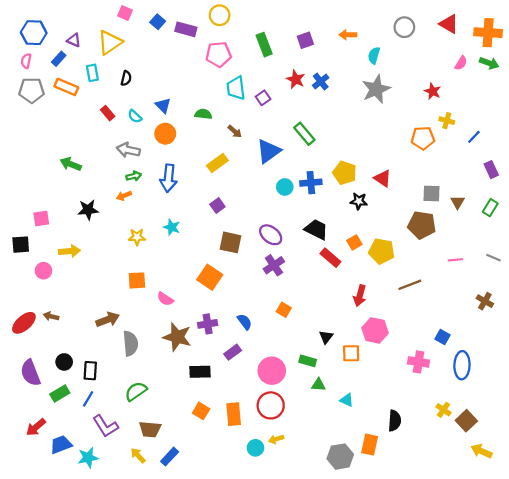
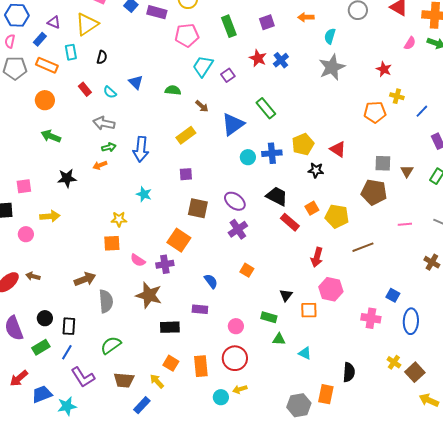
cyan trapezoid: (236, 88) -> (203, 66), turned 40
orange circle: (165, 134) -> (45, 100), moved
yellow pentagon: (345, 173) -> (303, 144), turned 30
purple square: (217, 205) -> (186, 174), turned 32
yellow star: (137, 237) -> (119, 219), moved
purple cross: (208, 324) -> (165, 264), moved
purple rectangle: (233, 352) -> (200, 309), turned 42
pink circle: (272, 371) -> (236, 326), size x0.6
yellow arrow: (138, 455) -> (157, 381), moved

